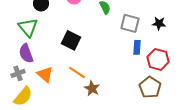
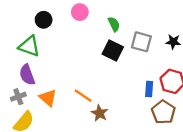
green triangle: (28, 27) -> (29, 46), turned -30
black square: (71, 40) -> (113, 51), moved
blue rectangle: (137, 47) -> (149, 89), moved

